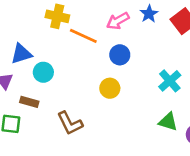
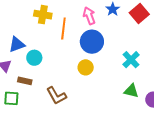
pink arrow: (118, 21) -> (89, 16), turned 102
orange line: (83, 36) -> (63, 29), turned 75
blue circle: (120, 55) -> (92, 42), size x1.5

